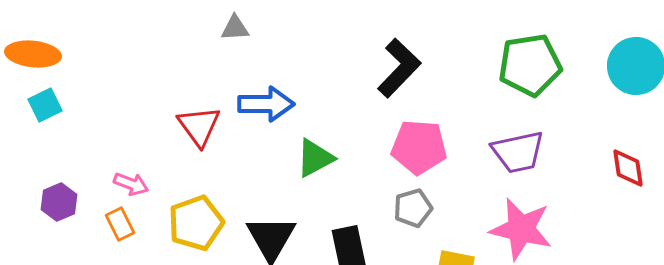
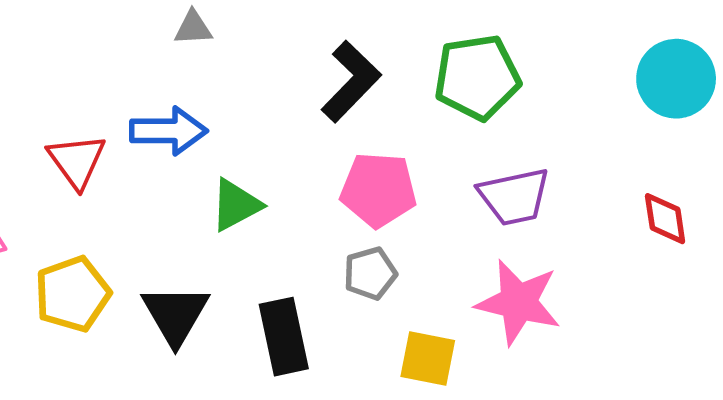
gray triangle: (235, 28) -> (193, 28), moved
green pentagon: (530, 65) -> (477, 77), moved

